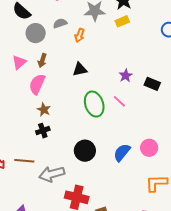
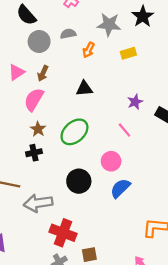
yellow rectangle: (122, 21) -> (128, 53), moved
green ellipse: (94, 104) -> (74, 132), moved, turned 60
pink circle: (149, 148) -> (111, 161), moved

